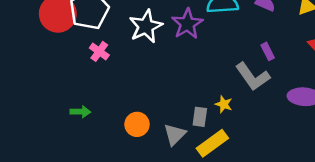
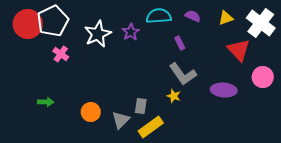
purple star: (187, 24) -> (131, 32), size x0.7
purple rectangle: (268, 51) -> (180, 43), moved
yellow star: (224, 104) -> (174, 96), moved

